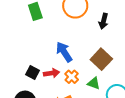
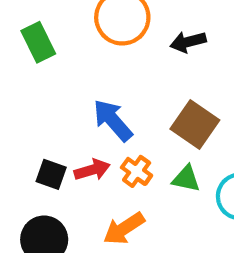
black arrow: (104, 21) -> (188, 42), turned 70

